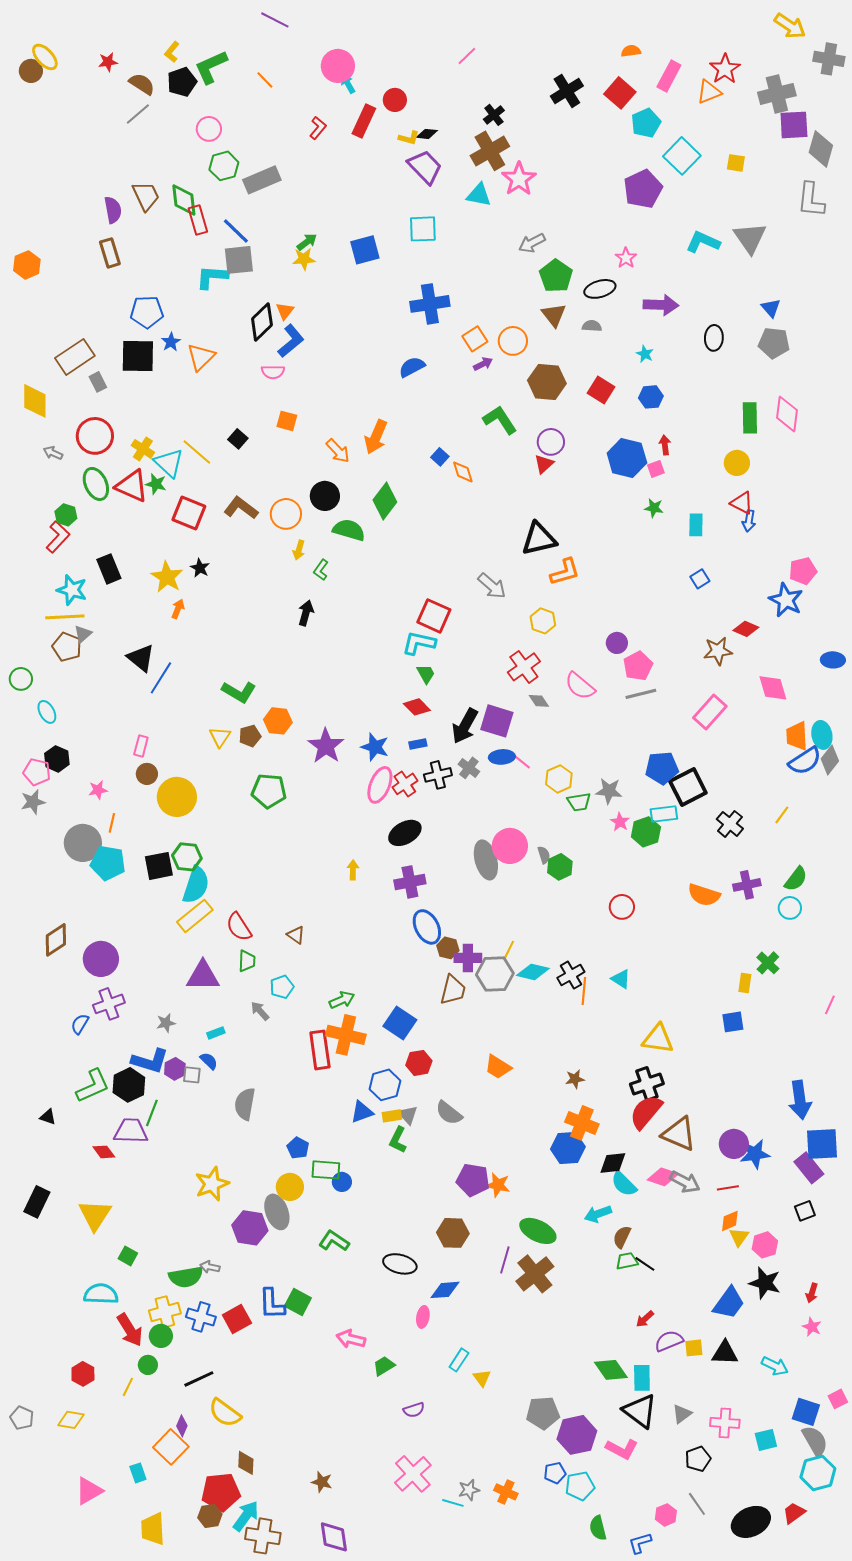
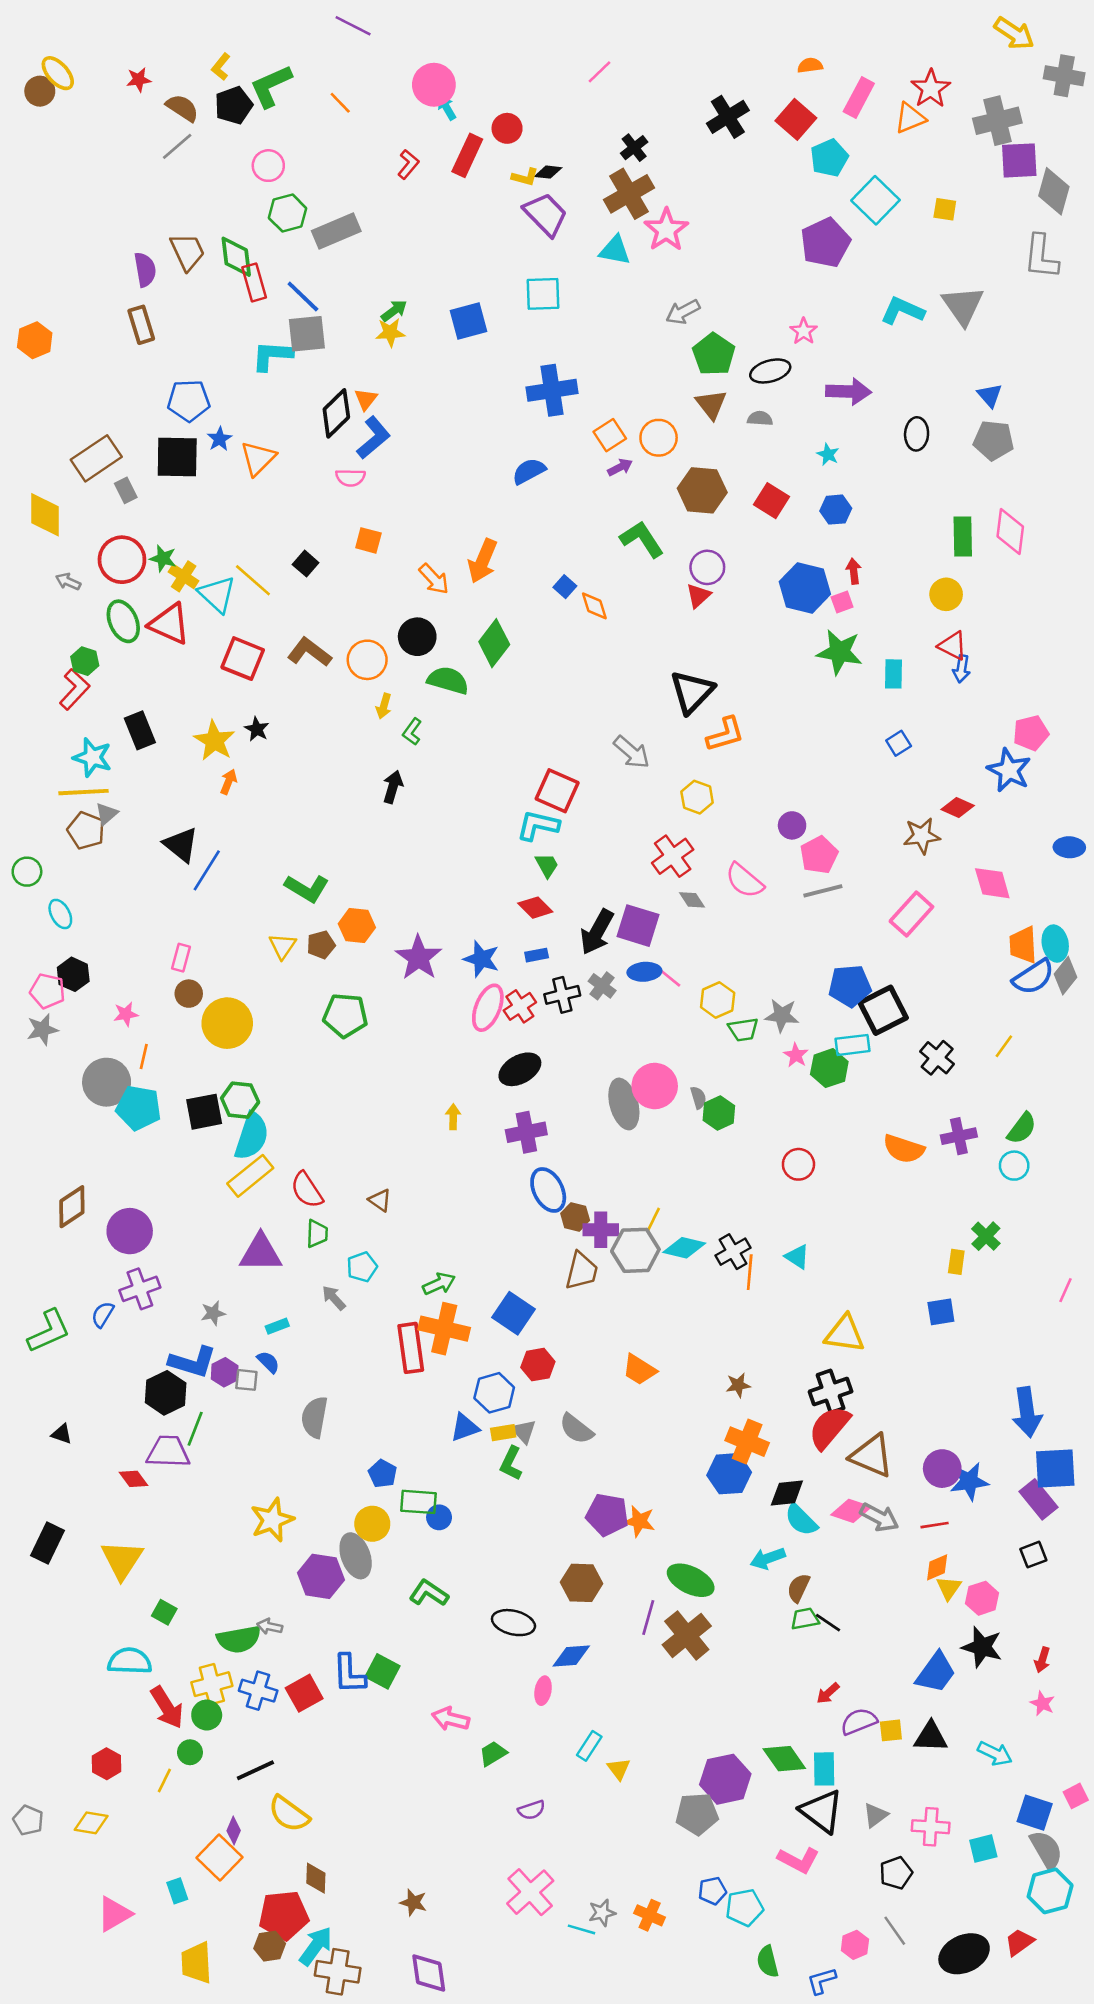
green star: (156, 484) -> (163, 558), moved
green star: (654, 508) -> (840, 652), size x1.8
black triangle: (539, 539) -> (692, 692), turned -33
green L-shape: (93, 1086) -> (49, 1331), moved
purple hexagon: (577, 1435) -> (725, 1779), moved

